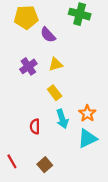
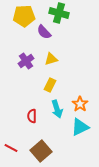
green cross: (80, 14) -> (59, 13), moved
yellow rectangle: (55, 93) -> (50, 85), turned 64
red line: (12, 161) -> (11, 148), turned -32
brown square: (45, 165) -> (41, 151), size x1.5

